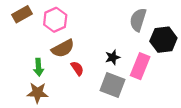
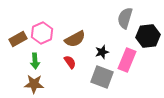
brown rectangle: (22, 14) -> (18, 39), moved
pink hexagon: (55, 20) -> (42, 33), moved
brown semicircle: (63, 48) -> (75, 39), moved

